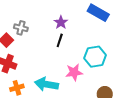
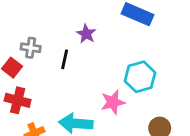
black line: (60, 40) -> (65, 59), moved

